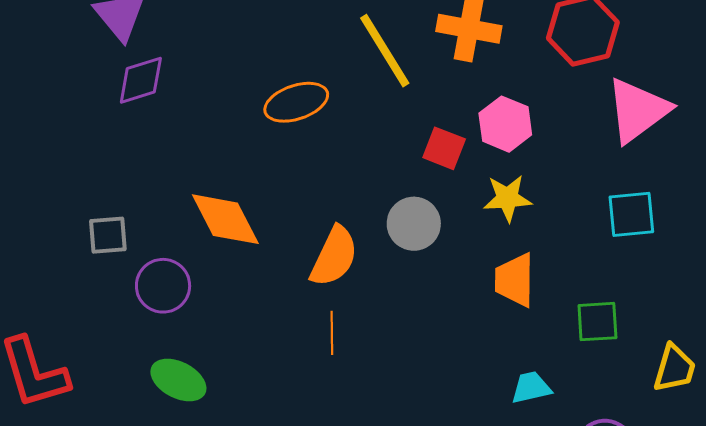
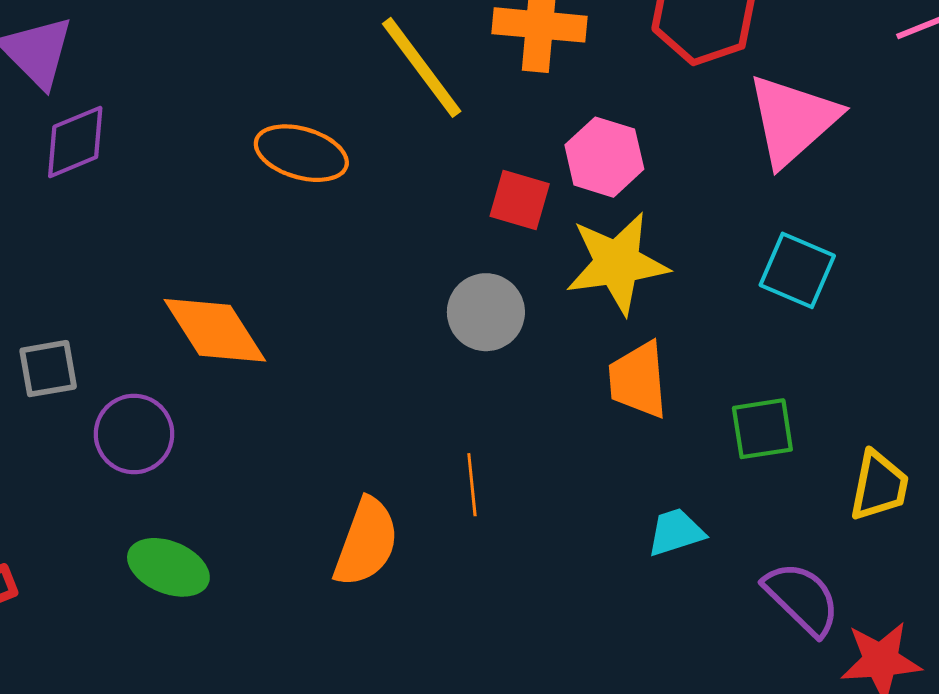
orange ellipse: (296, 102) -> (301, 153), turned 40
yellow star: (507, 198) -> (617, 263), size x1.5
cyan square: (631, 214) -> (797, 270), turned 34
orange semicircle: (334, 256) -> (366, 542), moved
orange line: (332, 333) -> (472, 485), moved

